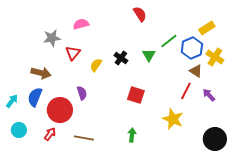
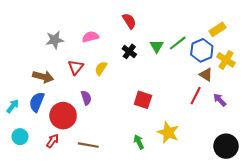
red semicircle: (140, 14) -> (129, 21), moved
pink semicircle: (81, 24) -> (90, 37), moved
red triangle: (73, 53) -> (76, 67), moved
green triangle: (149, 55) -> (157, 46), moved
black cross: (121, 58) -> (129, 51), moved
yellow star: (173, 119) -> (168, 132), moved
green arrow: (132, 135) -> (139, 142), turned -32

